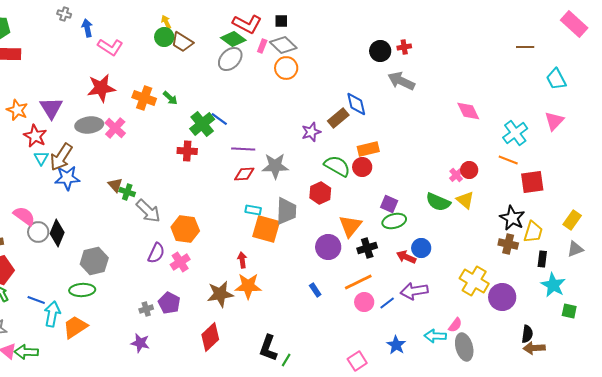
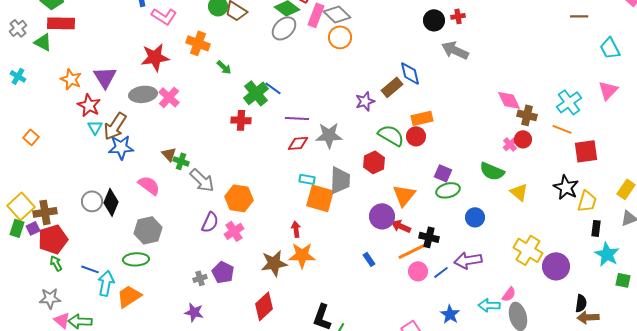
pink rectangle: (262, 46) -> (316, 15), size x1.6
orange cross: (144, 98) -> (198, 43), moved
pink diamond: (468, 111) -> (509, 100), moved
yellow triangle: (465, 200) -> (519, 192), moved
pink semicircle: (24, 216) -> (149, 185), moved
brown cross: (508, 244) -> (527, 115), moved
black cross: (367, 248) -> (429, 237), moved, turned 30
red arrow: (406, 257) -> (401, 226), moved

